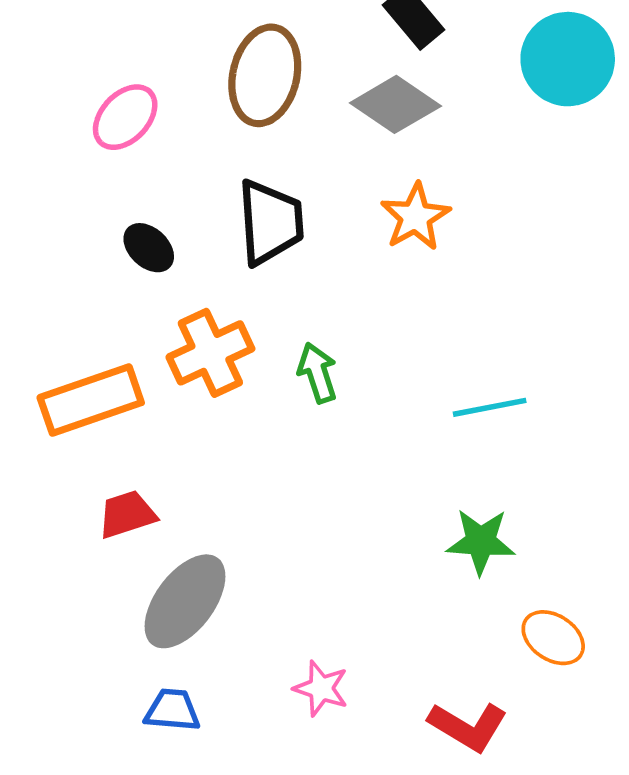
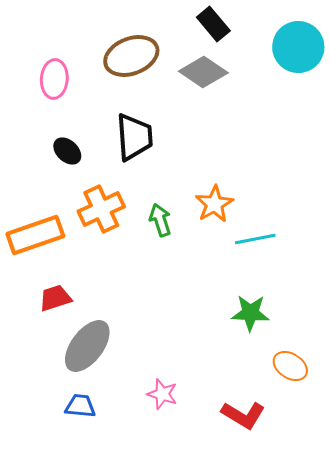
brown ellipse: (265, 75) -> (131, 56), turned 56
pink ellipse: (125, 117) -> (54, 79), turned -39
orange star: (415, 217) -> (214, 204), moved

